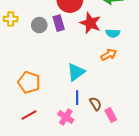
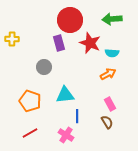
gray circle: (39, 25) -> (44, 67), moved
cyan triangle: (76, 72) -> (65, 95), moved, turned 30
brown semicircle: (95, 104) -> (107, 122), moved
pink rectangle: (111, 115) -> (110, 104), moved

